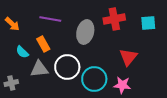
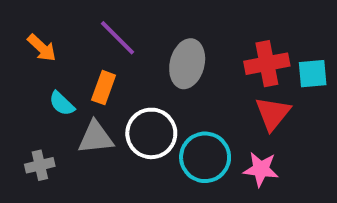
purple line: (50, 19) -> (117, 38), turned 35
red cross: (114, 19) -> (267, 64), moved
cyan square: (148, 23) -> (313, 74), moved
orange rectangle: (43, 44) -> (104, 88), turned 49

